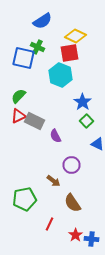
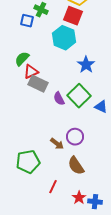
red square: (70, 53) -> (73, 16), turned 30
blue square: (24, 58) -> (27, 21), size x0.6
red triangle: (18, 116) -> (31, 72), moved
green square: (86, 121) -> (79, 96), moved, size x1.6
purple circle: (72, 165) -> (75, 137), moved

